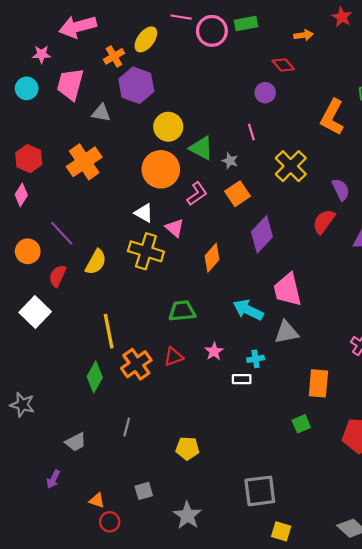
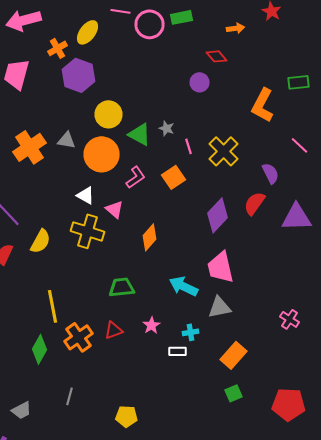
gray triangle: (101, 113) -> (66, 140), moved
pink line: (251, 132) -> (188, 146), moved
gray star: (230, 161) -> (166, 128), moved
purple diamond: (262, 234) -> (218, 215), moved
orange rectangle: (318, 383) -> (234, 355), moved, turned 36

